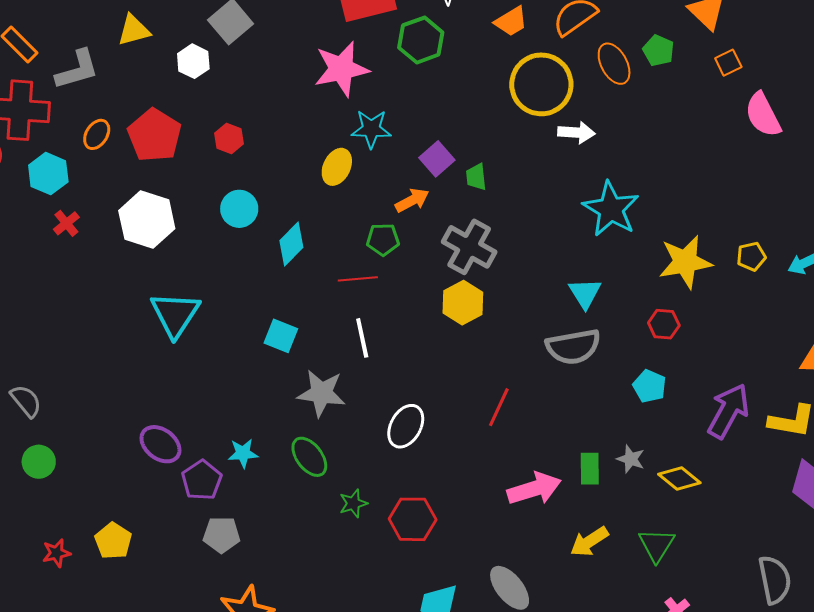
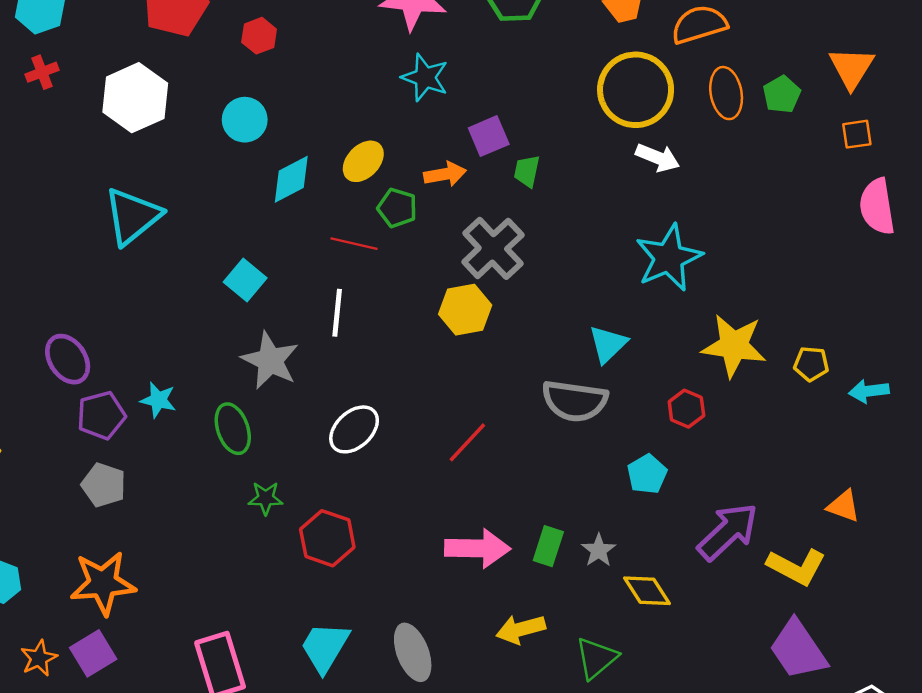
yellow ellipse: (337, 167) -> (363, 161), moved

